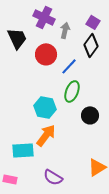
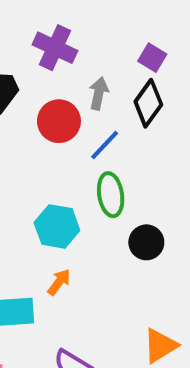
gray arrow: (65, 30) -> (99, 93), moved
green ellipse: (72, 91) -> (111, 195), turned -30
orange arrow: (46, 135) -> (59, 282), size x0.6

